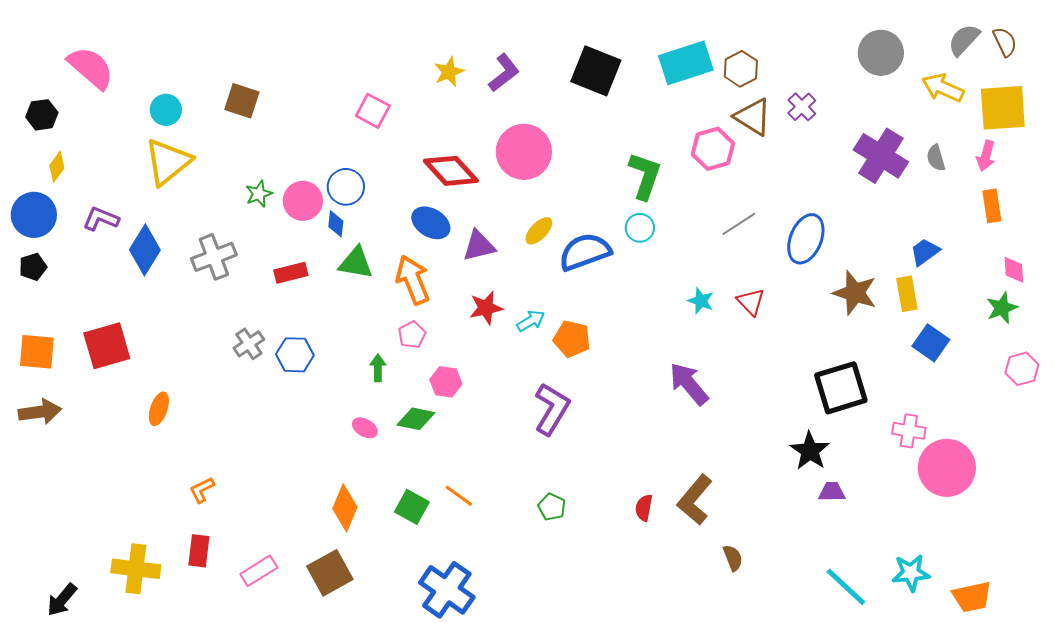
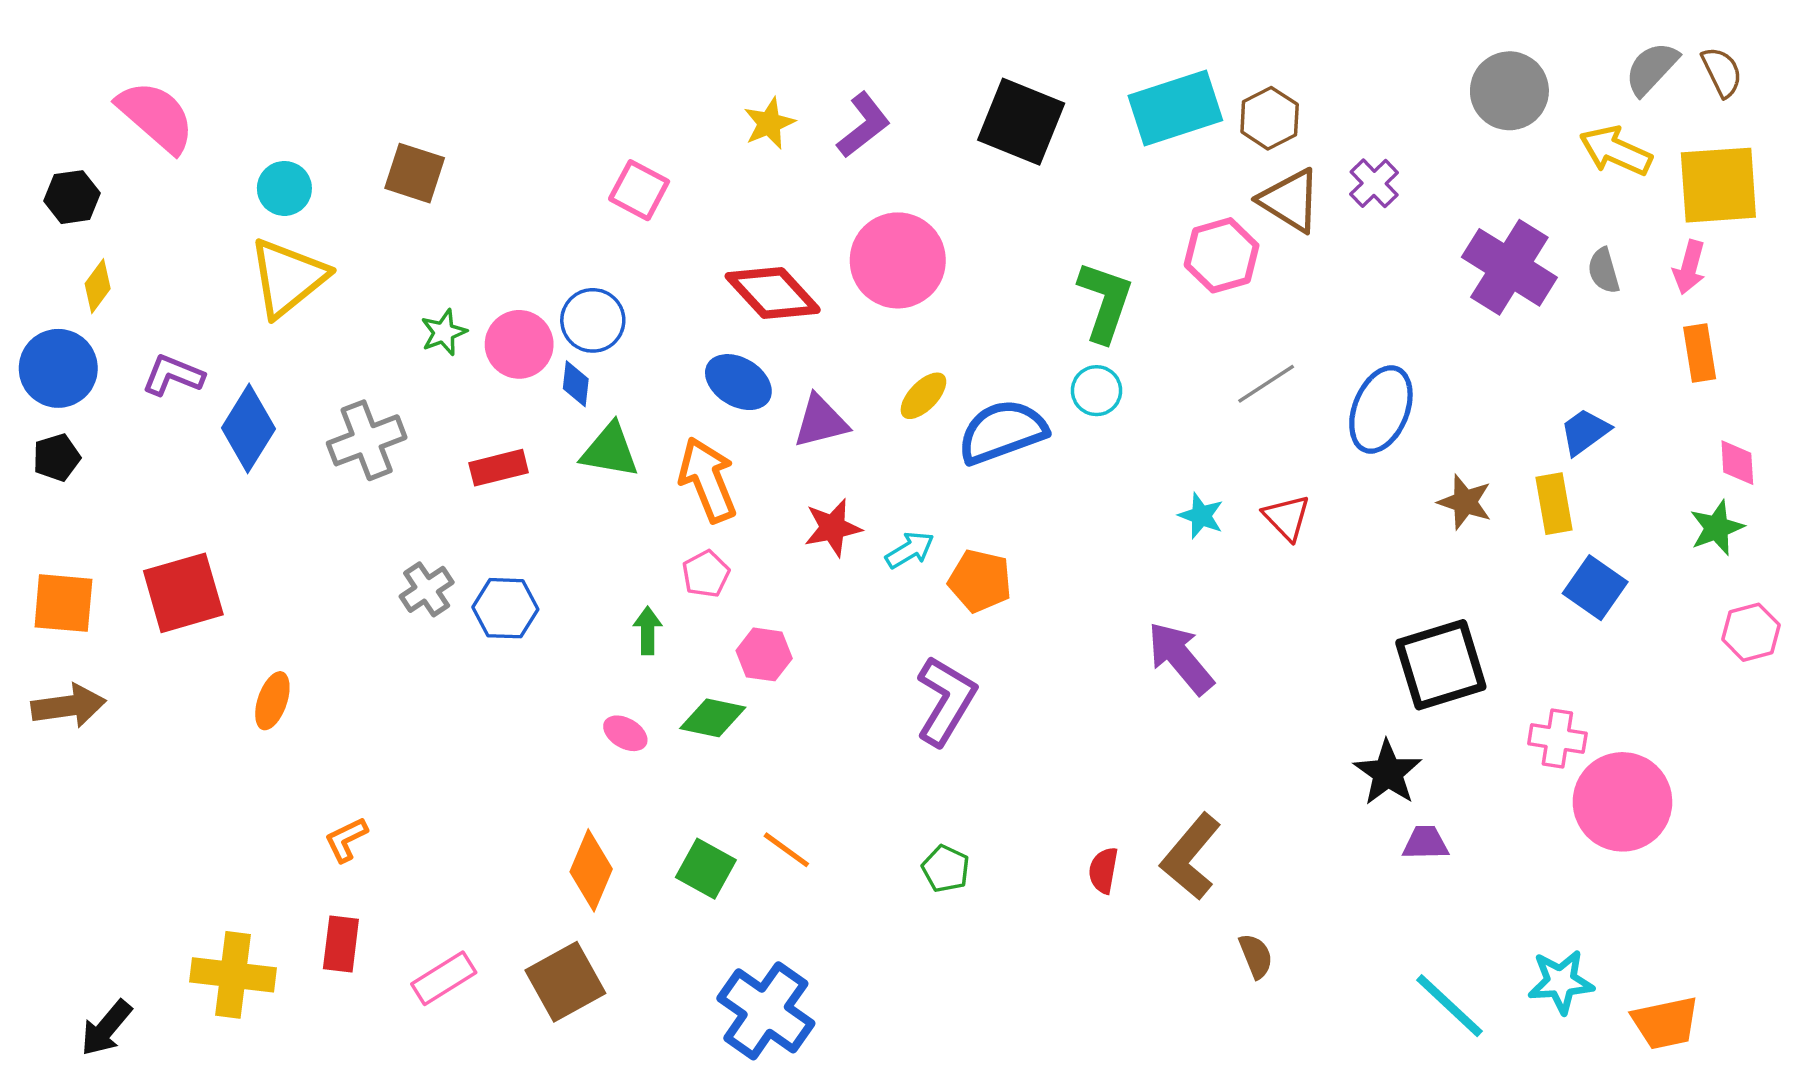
brown star: (855, 293) -> (1465, 502), size x0.7

